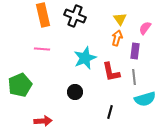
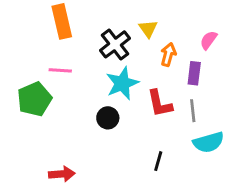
black cross: (75, 16) -> (115, 44), moved, turned 30
yellow triangle: (120, 19) -> (148, 29), moved
green pentagon: (20, 85) -> (34, 99), moved
black circle: (75, 92) -> (108, 118), moved

